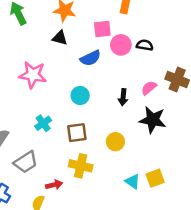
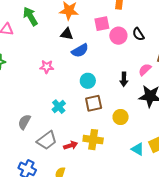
black semicircle: (145, 45) -> (138, 34), turned -128
blue semicircle: (90, 58) -> (80, 50), moved
pink star: (33, 75) -> (47, 67), size x0.6
brown square: (77, 133) -> (94, 103), moved
red arrow: (54, 185) -> (71, 145), moved

